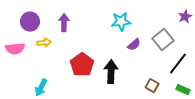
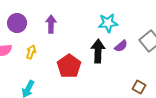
yellow arrow: (44, 43) -> (31, 52), moved, turned -64
black arrow: (111, 72) -> (98, 51), moved

